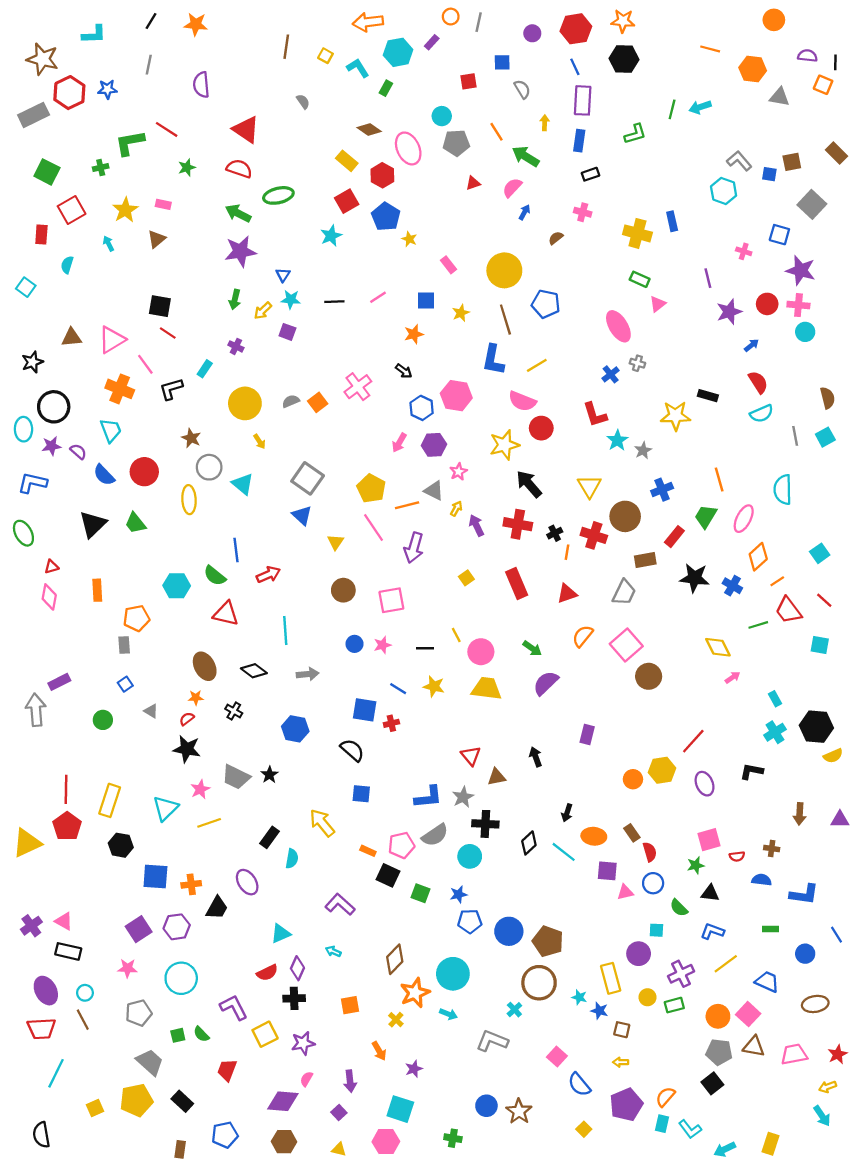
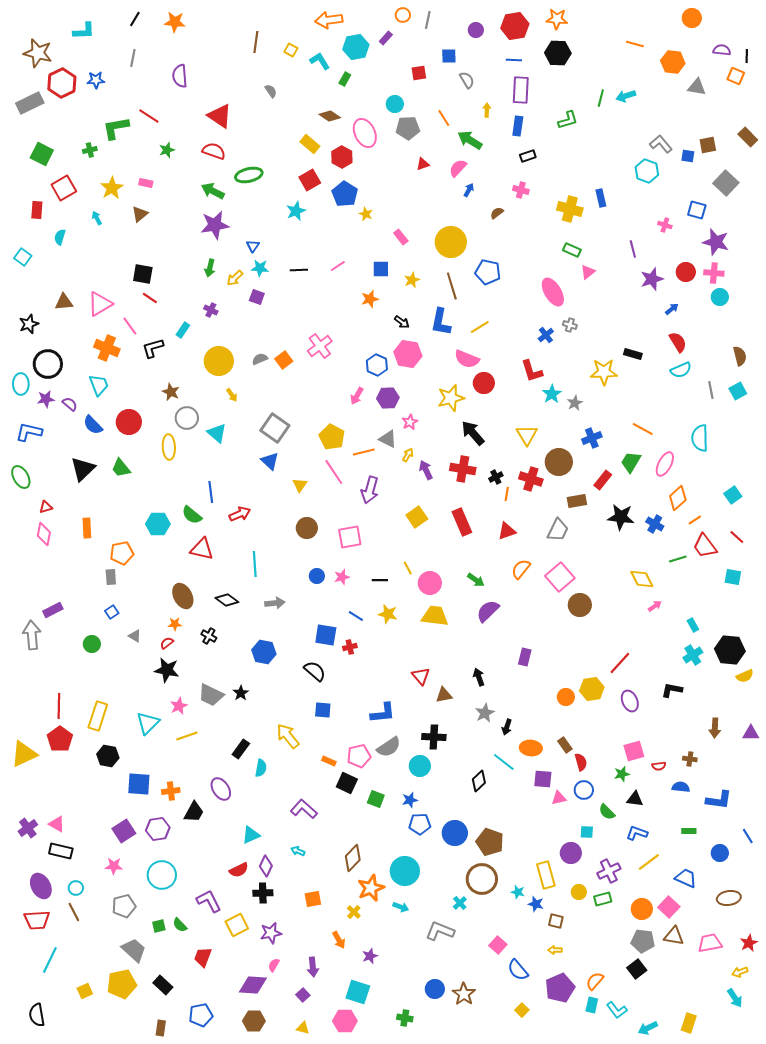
blue line: (575, 67) -> (514, 60), turned -63
black arrow: (404, 371) -> (402, 322), moved
orange line: (719, 479) -> (643, 429), turned -45
yellow square: (466, 578) -> (417, 517), size x1.5
gray star: (463, 797) -> (485, 713), moved
black diamond: (529, 843) -> (479, 781), moved

